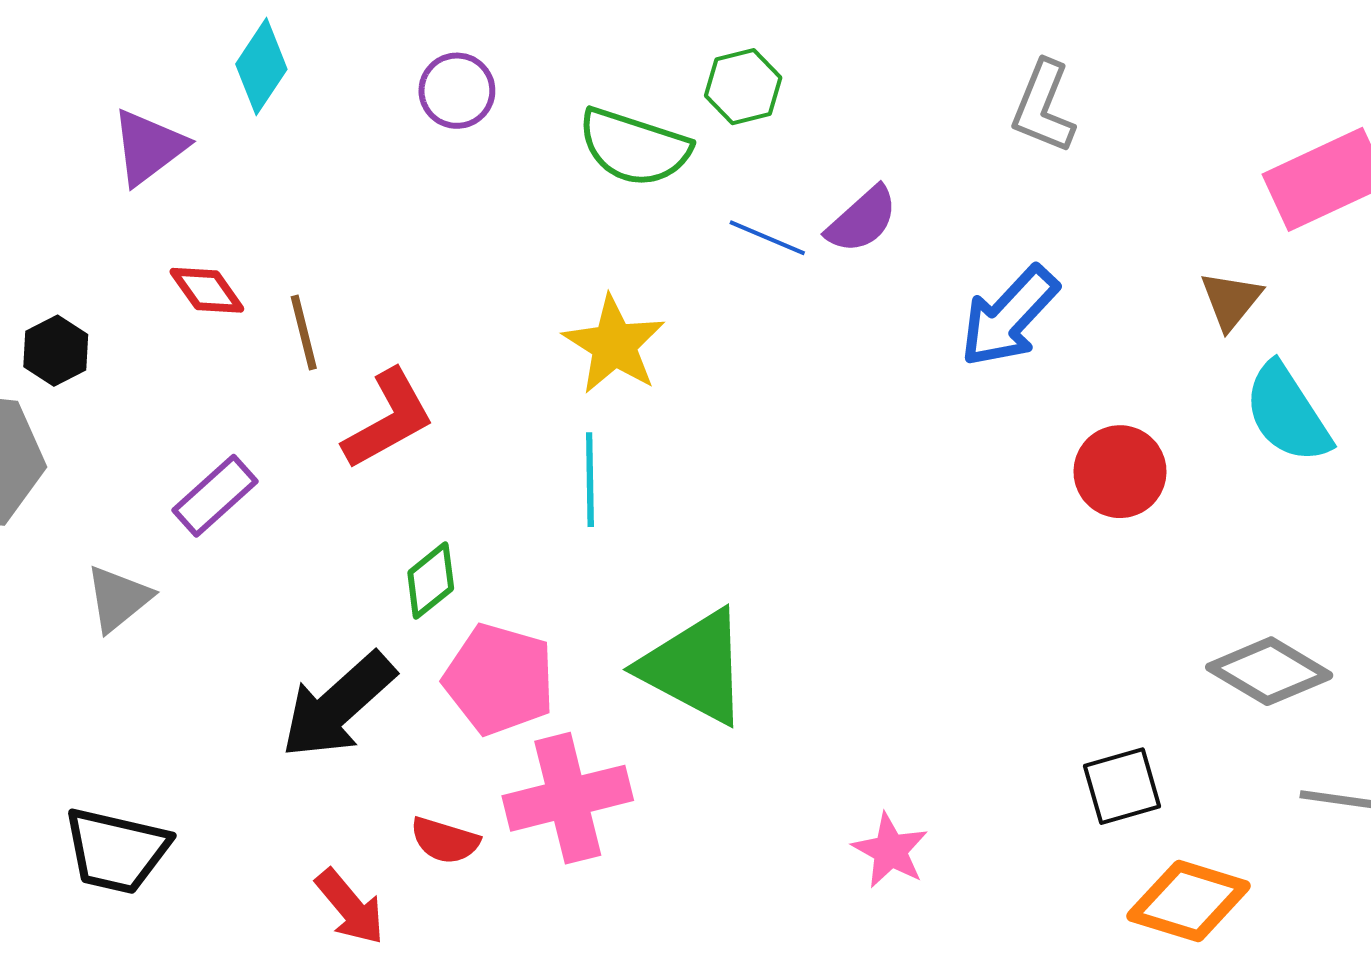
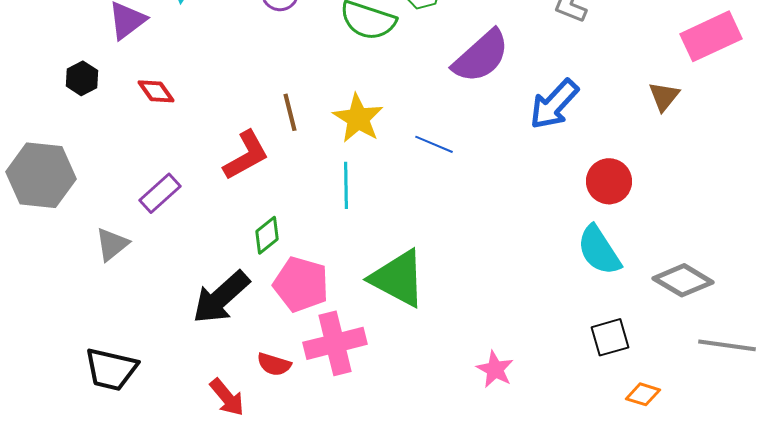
purple semicircle: (862, 220) -> (481, 56), size x1.6
blue line: (767, 238) -> (434, 144), moved
brown line: (304, 333) -> (290, 112), moved
black hexagon: (56, 351) -> (82, 78), moved
cyan semicircle: (1287, 413) -> (599, 250), moved
orange diamond: (1189, 901) -> (643, 394), size x0.6

